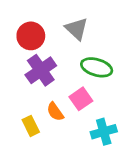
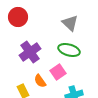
gray triangle: (77, 29) -> (70, 23), moved
red circle: (31, 36) -> (18, 17), moved

